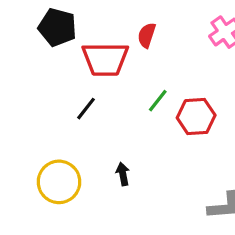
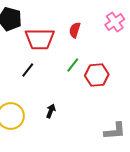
red semicircle: (147, 35) -> (75, 30), moved
black arrow: (123, 174) -> (51, 111), turned 32

